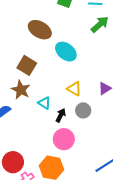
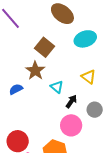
cyan ellipse: (66, 52) -> (85, 39), turned -65
gray circle: (83, 110) -> (95, 110), moved

